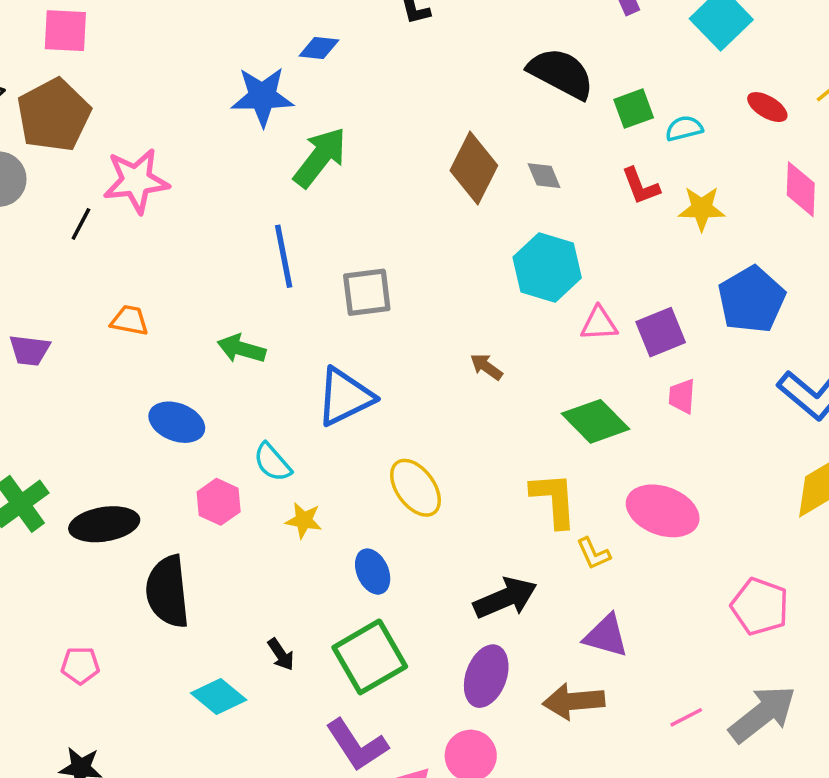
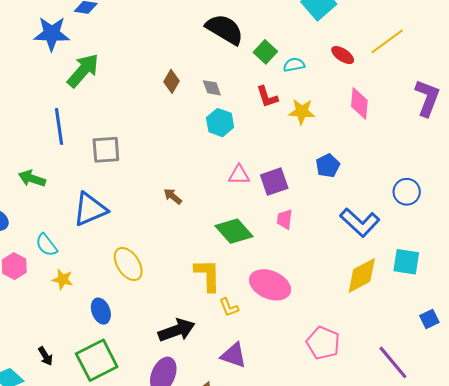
green square: (634, 109) -> (265, 52), turned -30
brown diamond: (474, 168) -> (171, 81), size x0.6
cyan hexagon: (547, 267) -> (220, 123), moved, size x0.7
blue pentagon: (752, 300) -> (328, 166), size x0.6

